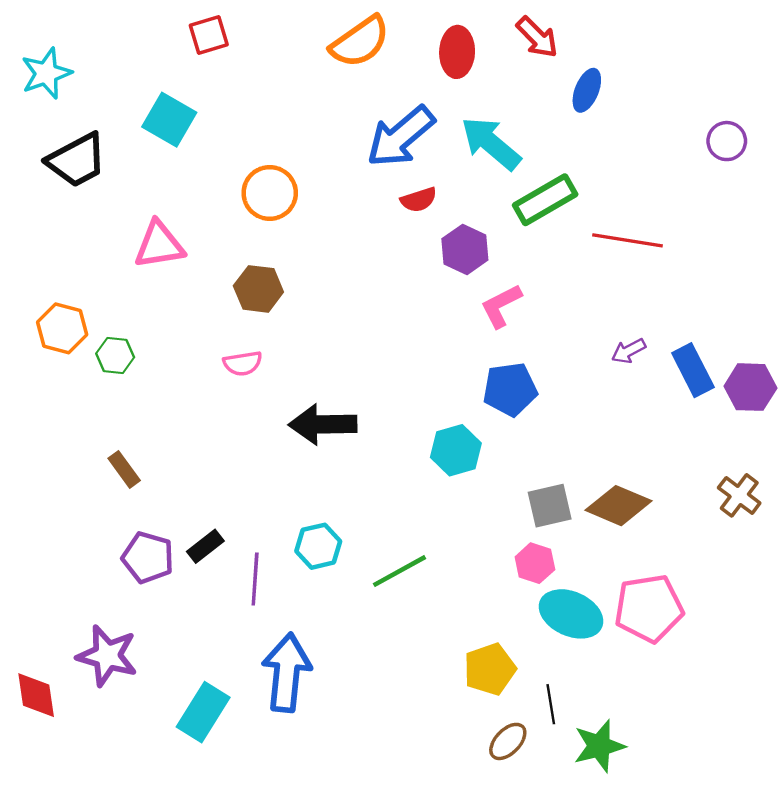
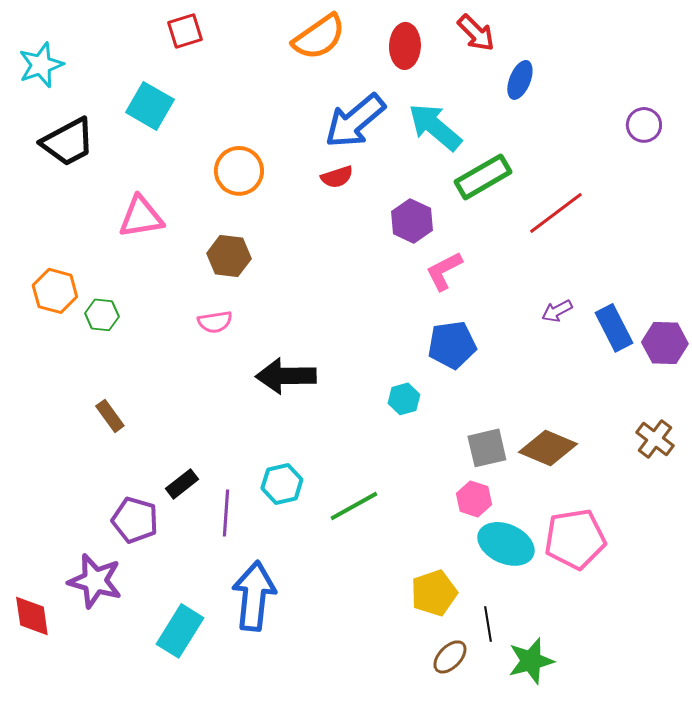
red semicircle: (419, 200) -> (337, 177), moved
red line: (627, 240) -> (556, 213), turned -46
cyan hexagon: (456, 450) -> (404, 399), size x0.7
purple pentagon: (148, 557) -> (135, 520), moved

